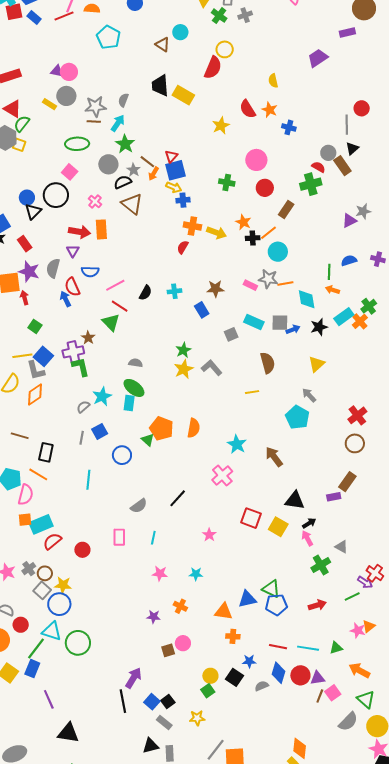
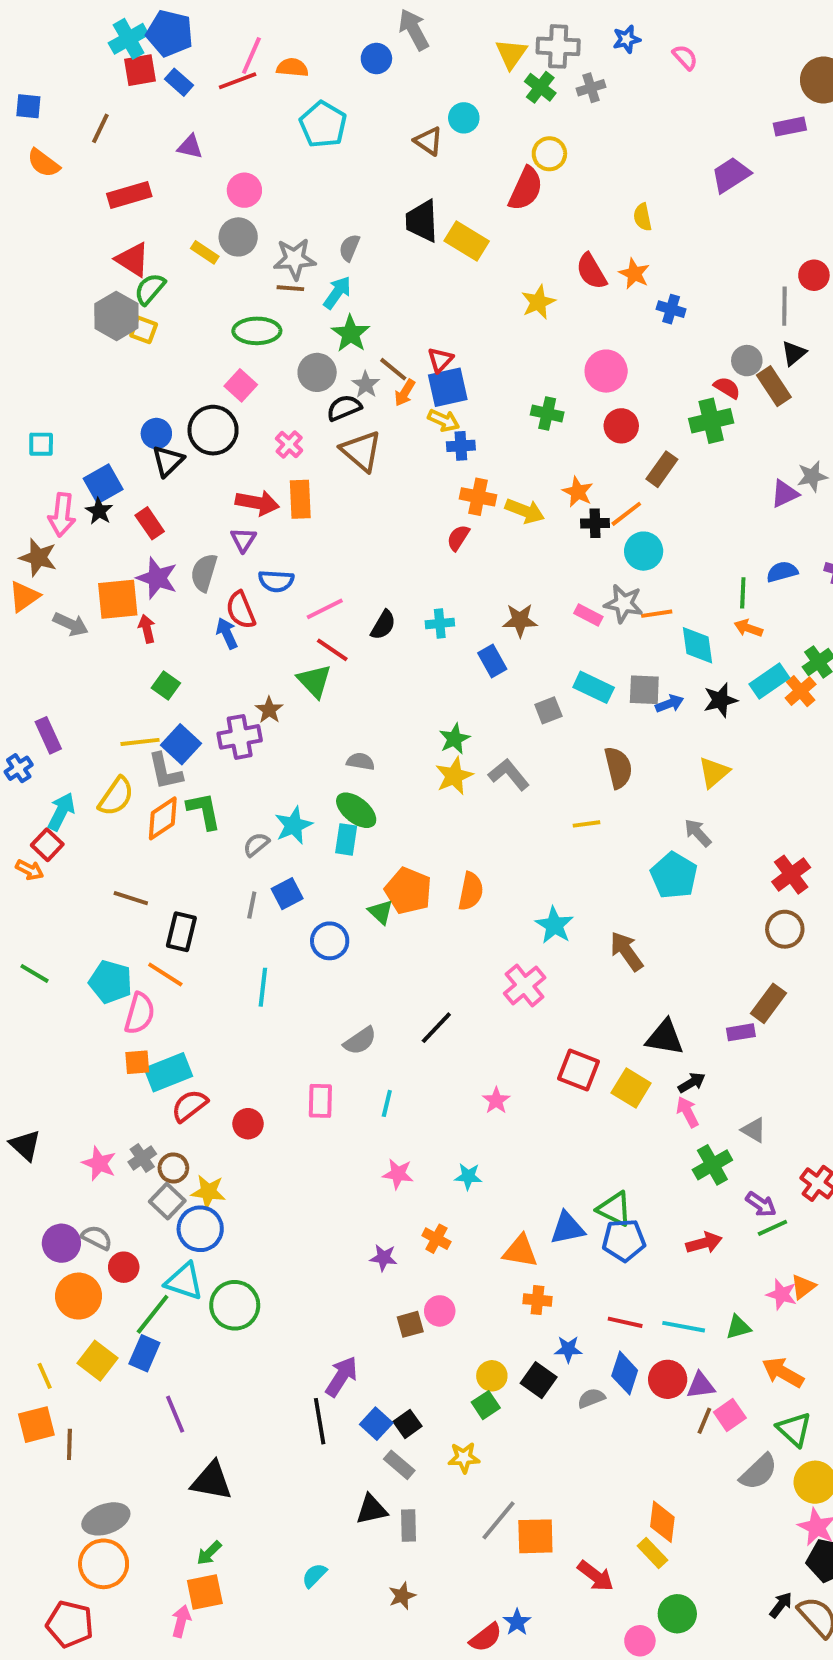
purple triangle: (57, 71) -> (190, 147), moved
green L-shape: (81, 367) -> (204, 811), moved
purple arrow: (365, 582) -> (761, 1204), moved

